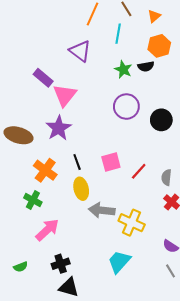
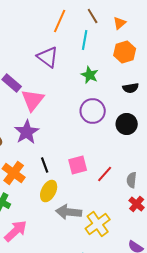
black semicircle: (146, 66) -> (131, 88), moved
yellow ellipse: (81, 189) -> (49, 191), turned 40
yellow cross: (132, 223) -> (98, 224), turned 30

